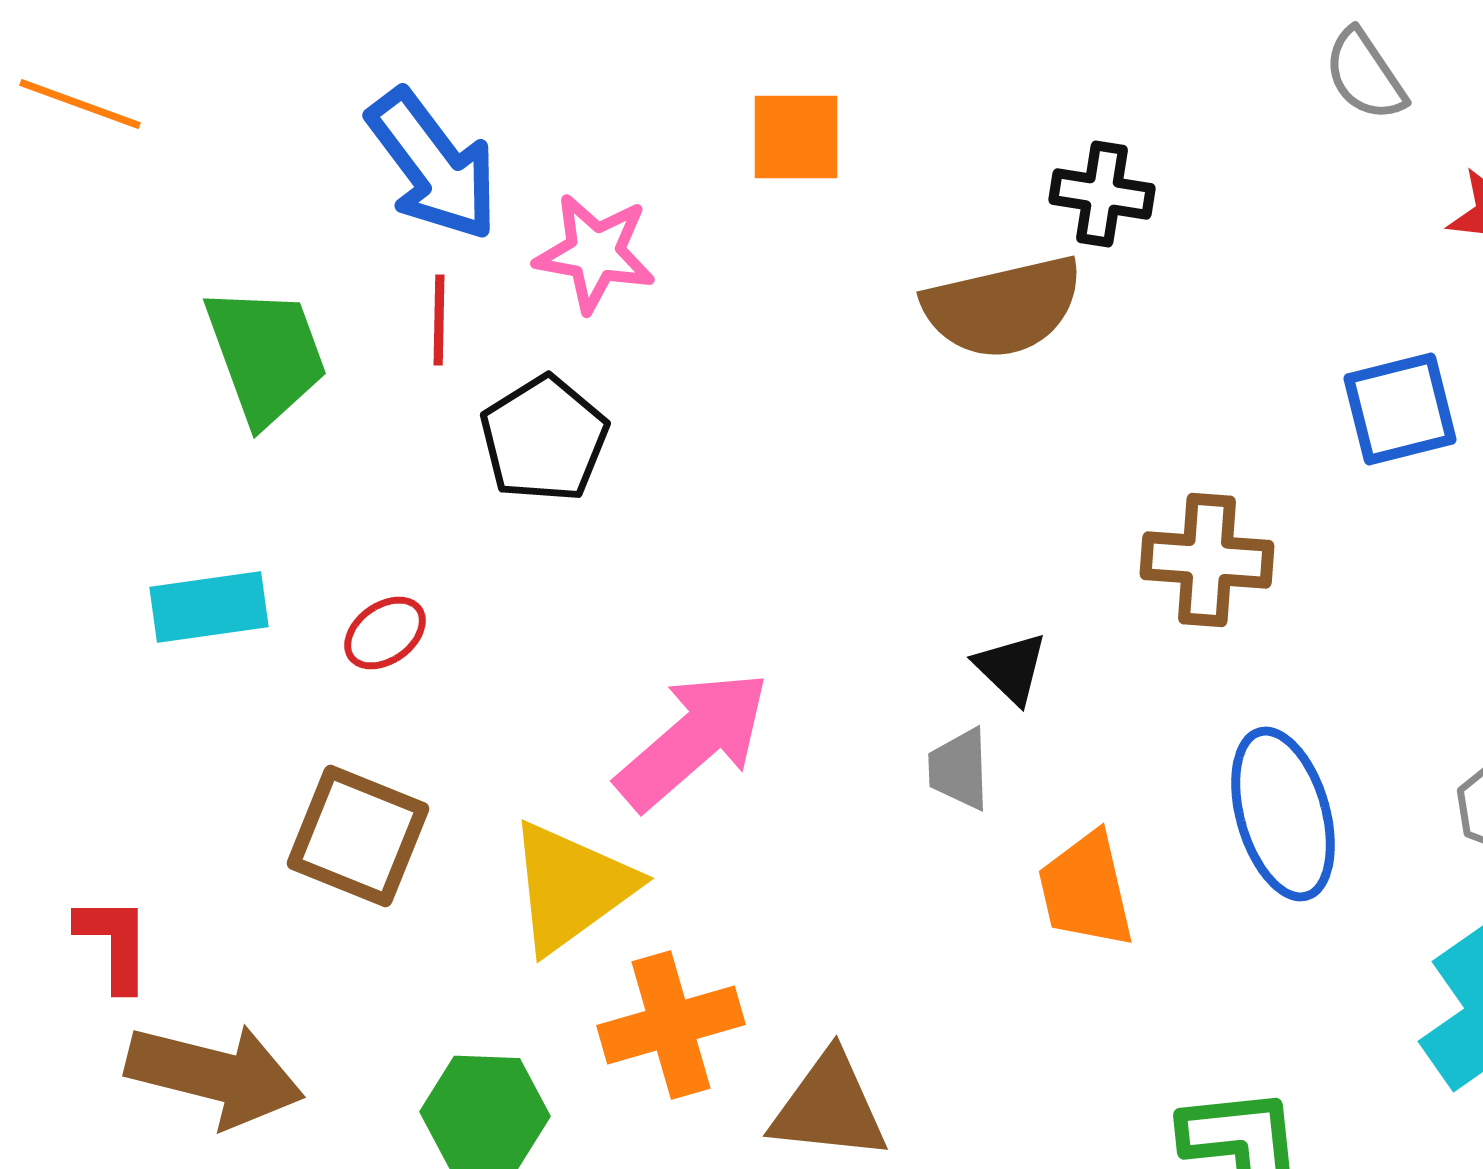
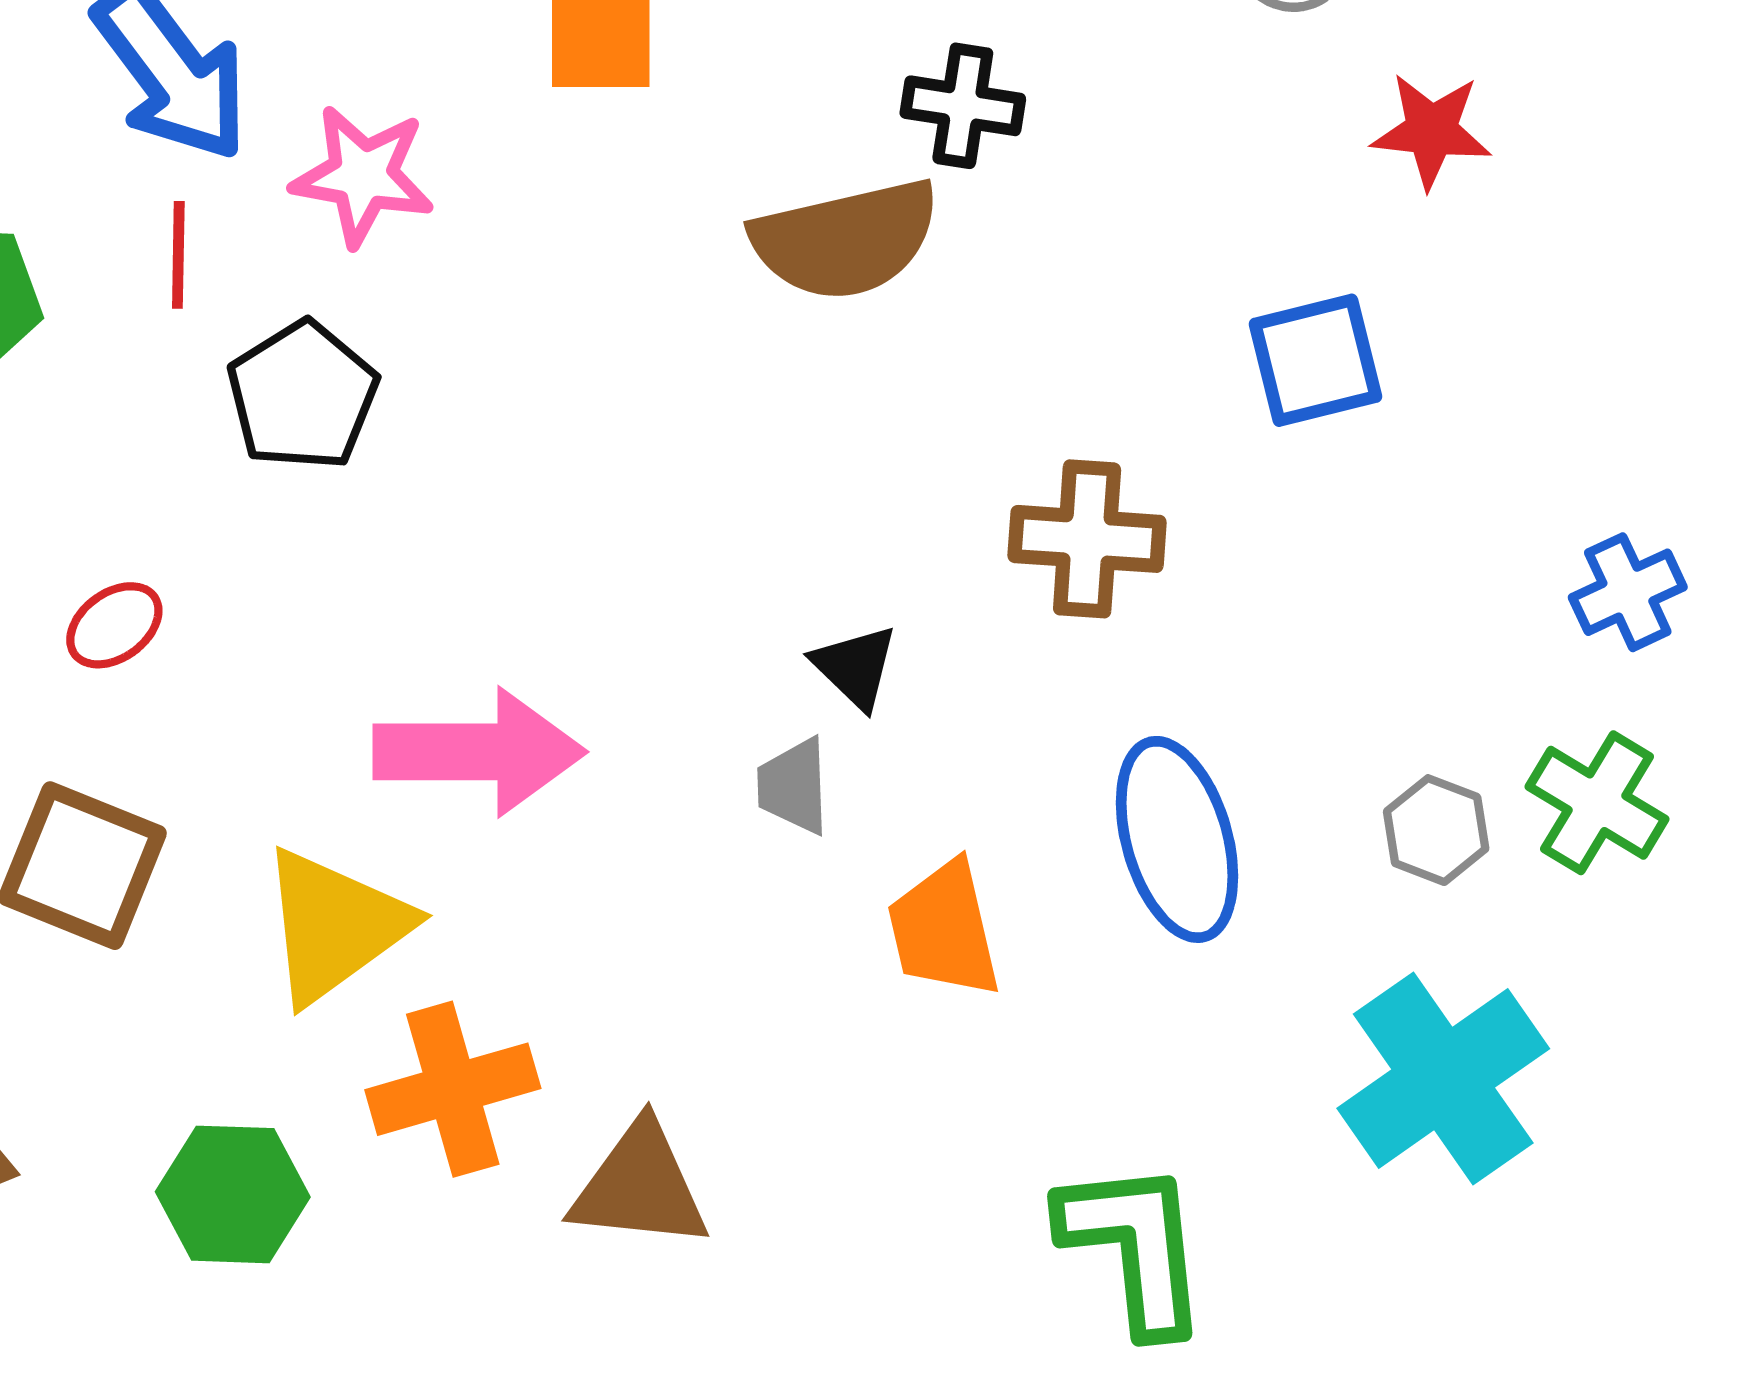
pink arrow: (693, 740) -> (479, 752), turned 41

